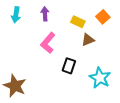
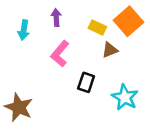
cyan arrow: (16, 15) -> (24, 30), moved
orange square: (103, 17) -> (129, 21), size x1.6

